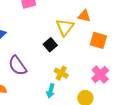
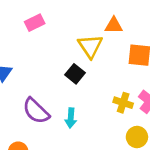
yellow cross: (61, 73) -> (123, 103), moved
cyan arrow: (51, 91) -> (71, 118), moved

